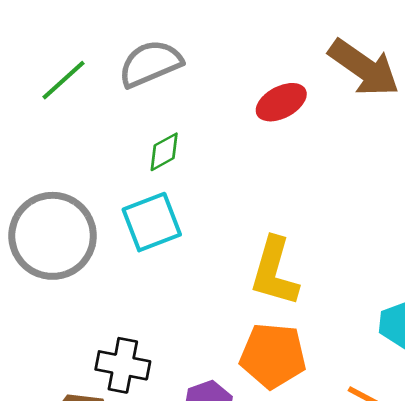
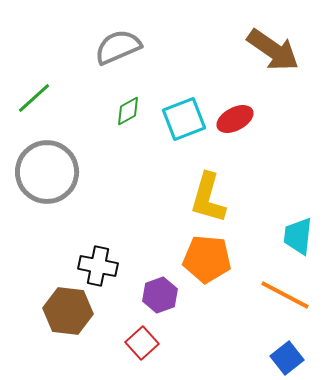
green line: (64, 80) -> (34, 98), moved
red ellipse: (281, 102) -> (235, 119), moved
cyan square: (152, 222) -> (184, 119), moved

